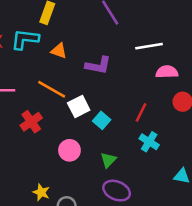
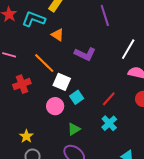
white line: (149, 46) -> (128, 49), turned -65
white square: (79, 107) -> (62, 82), turned 36
pink circle: (69, 150) -> (55, 106), moved
yellow star: (41, 192) -> (26, 136), moved

